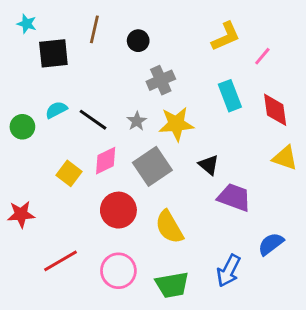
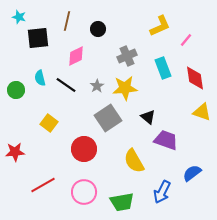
gray cross: (161, 80) -> (127, 56), moved
cyan semicircle: (56, 110) -> (40, 78), turned -77
pink diamond: (106, 161) -> (76, 56), moved
yellow semicircle: (169, 227) -> (134, 161), moved

